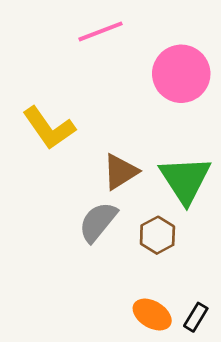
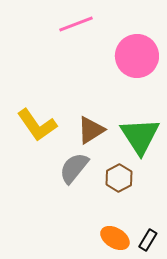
yellow L-shape: (49, 128) -> (37, 125), moved

